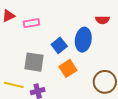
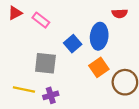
pink rectangle: (31, 23) -> (41, 20), turned 49
orange square: (68, 68) -> (99, 67), moved

